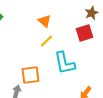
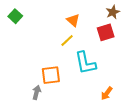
orange triangle: (45, 21) -> (73, 20), moved

